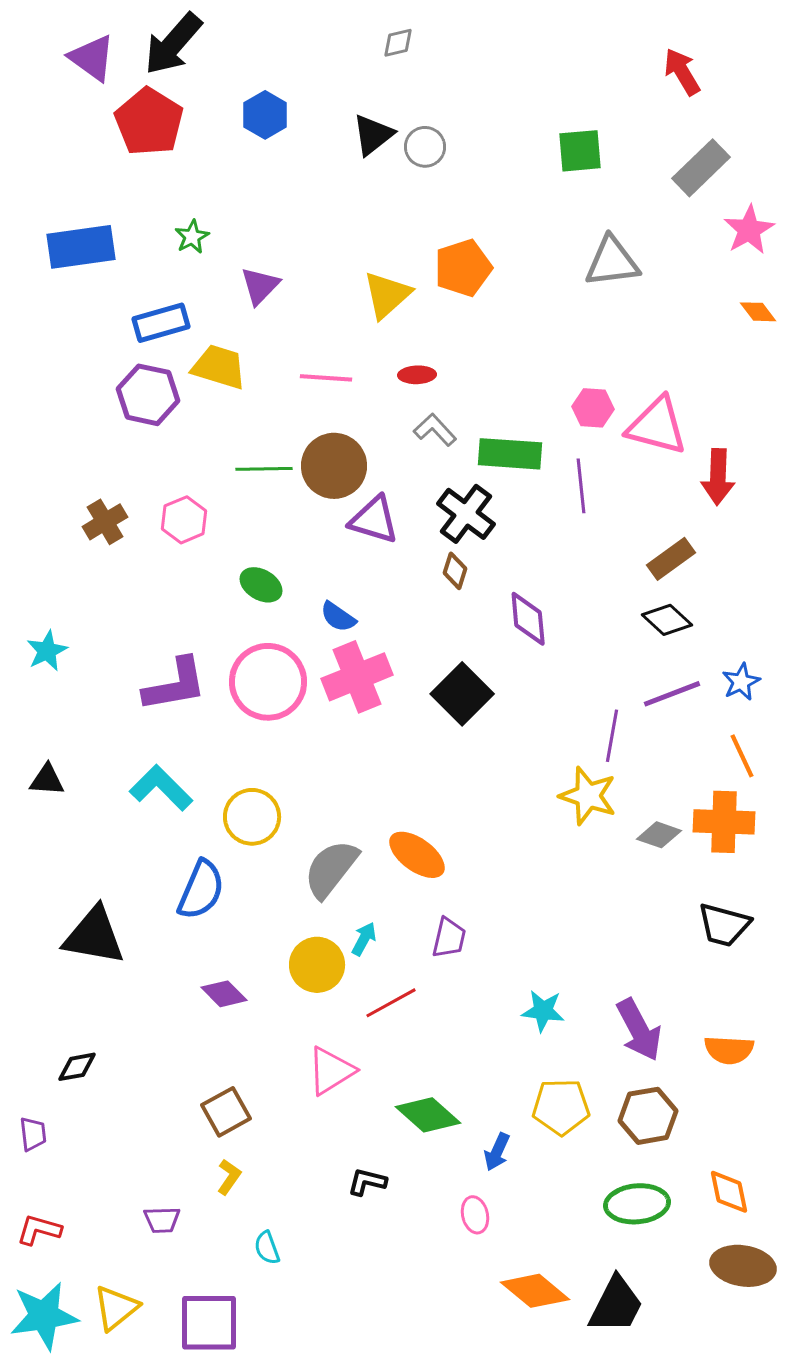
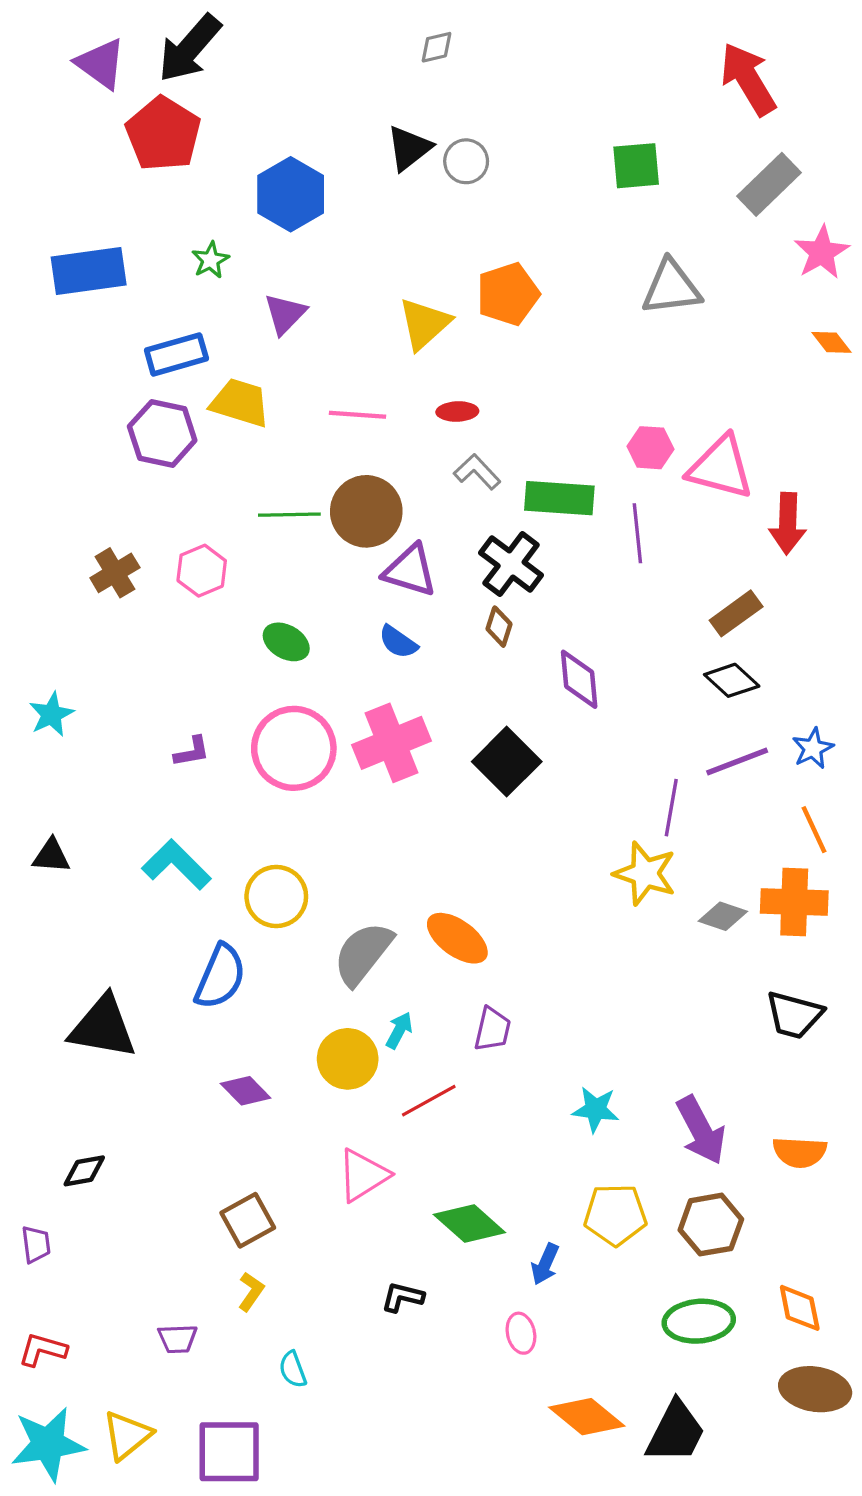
red arrow: (682, 72) -> (748, 79), size x1.4
blue hexagon: (265, 115) -> (291, 194), moved, size x1.4
blue semicircle: (338, 617) -> (398, 642), moved
purple L-shape: (175, 685) -> (192, 752), size x0.5

